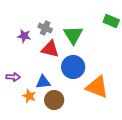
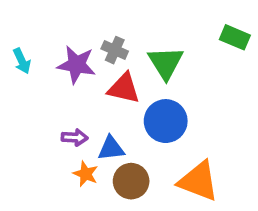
purple star: (24, 36) -> (76, 65), size x1.5
purple arrow: (13, 77) -> (75, 137), moved
orange triangle: (97, 87) -> (198, 181), moved

